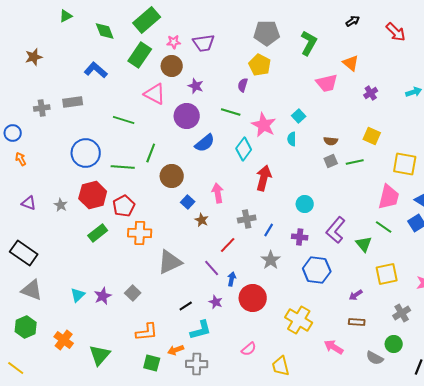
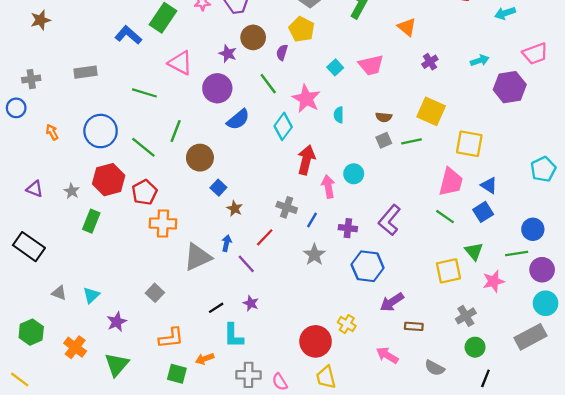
brown circle: (172, 66) -> (253, 37), moved
blue L-shape: (96, 70) -> (128, 35), moved
pink trapezoid: (327, 83) -> (371, 65), moved
gray cross: (42, 108) -> (31, 79), moved
green line: (231, 112) -> (268, 84), turned 36
cyan square: (299, 116) -> (335, 67), moved
yellow square: (372, 136) -> (431, 111), size x1.4
orange arrow: (21, 159) -> (52, 132), moved
green line: (123, 167) -> (143, 147), turned 35
pink arrow: (218, 193) -> (328, 187), moved
cyan circle: (305, 204) -> (354, 174), moved
gray cross: (247, 219) -> (287, 207), turned 30
green rectangle: (98, 233) -> (91, 221), moved, turned -30
green triangle: (364, 244) -> (474, 251), moved
blue arrow: (232, 279) -> (227, 243), moved
gray triangle: (32, 290) -> (59, 293), moved, size x0.6
purple arrow: (356, 295) -> (392, 302), moved, size x1.5
purple star: (103, 296) -> (117, 322), moved
red circle: (253, 298) -> (316, 341), moved
yellow cross: (299, 320) -> (347, 324), size x0.6
cyan L-shape: (201, 330) -> (233, 336), turned 105
green circle: (394, 344) -> (475, 347), moved
pink semicircle: (249, 349) -> (280, 382), moved, turned 98
gray cross: (197, 364) -> (248, 375), moved

